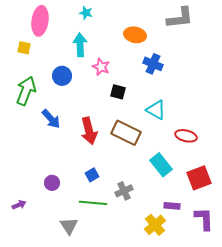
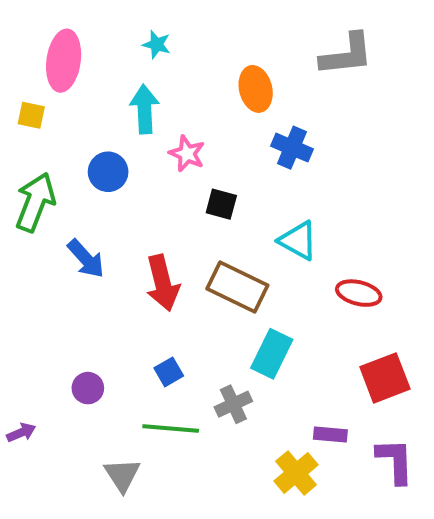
orange ellipse: (135, 35) -> (256, 89), turned 65
cyan rectangle: (161, 165) -> (272, 354), moved, turned 65

